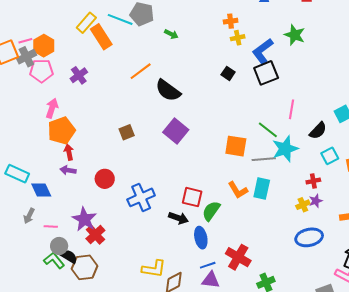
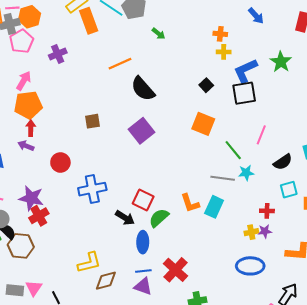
pink pentagon: (41, 71) -> (22, 41), turned 30
orange square: (236, 146) -> (203, 124), moved
cyan star: (285, 149) -> (246, 173), size x0.6
purple star: (84, 219) -> (31, 198), turned -30
yellow L-shape: (154, 269) -> (89, 263), turned -35

